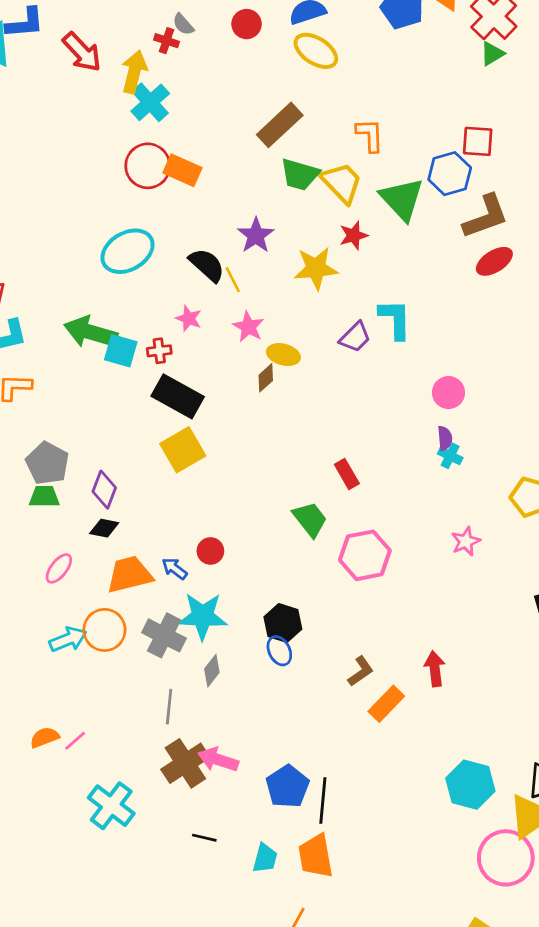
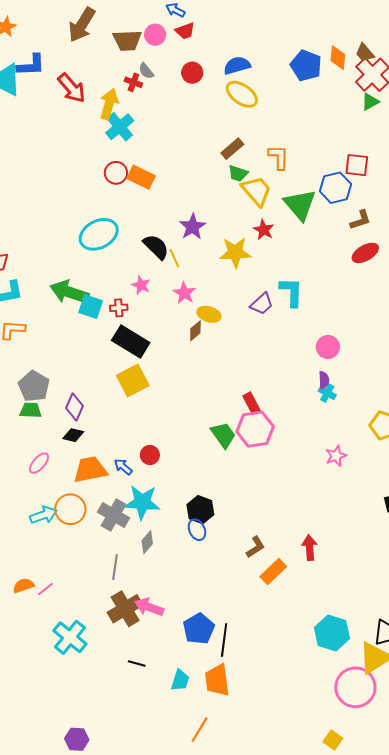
brown rectangle: (280, 125) -> (232, 149), moved, size x0.7
red circle: (148, 166) -> (116, 173), size x0.7
green trapezoid: (300, 174) -> (238, 173), moved, size x0.7
brown L-shape: (486, 217) -> (360, 220), size x0.6
red star: (354, 235) -> (264, 230), turned -30
pink hexagon: (365, 555) -> (255, 429), moved

